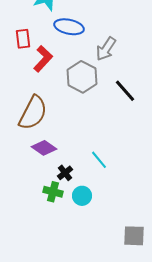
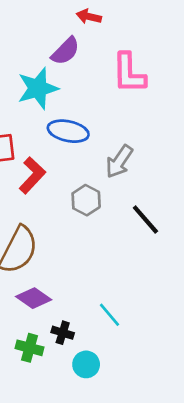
gray hexagon: (82, 77) -> (86, 200), size x0.7
black cross: (65, 173) -> (63, 333), turned -35
green cross: (53, 192) -> (30, 348), moved

